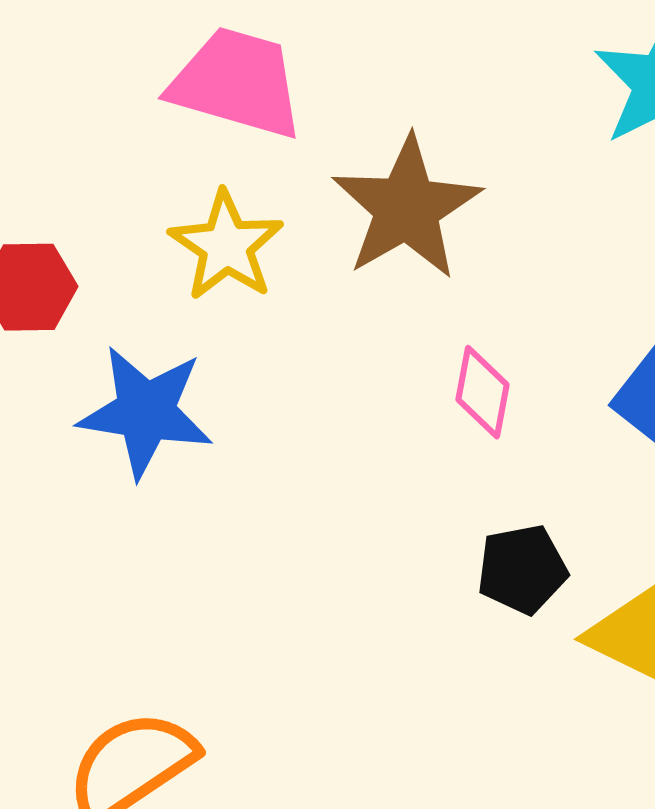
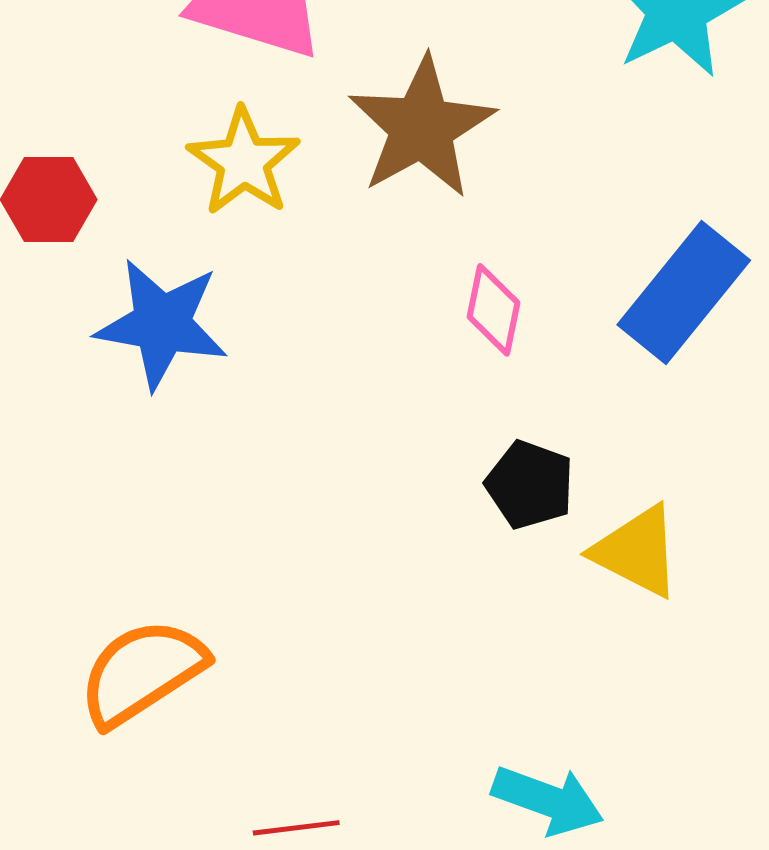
black pentagon: (522, 569) -> (530, 485), turned 30

